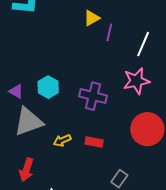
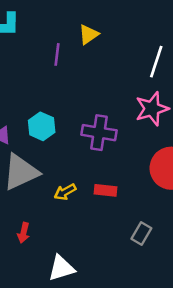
purple line: (109, 32) -> (57, 54), moved
red arrow: (26, 170) -> (24, 233), size x0.7

